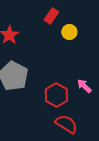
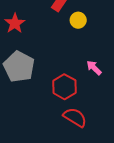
pink arrow: (84, 86) -> (94, 68), moved

